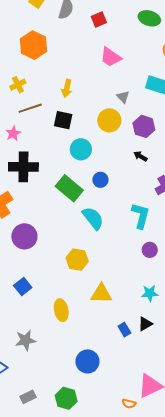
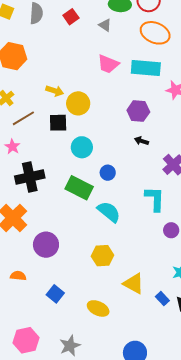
pink trapezoid: (111, 57) -> (108, 64), moved
yellow arrow: (67, 88) -> (55, 91), turned -72
gray triangle: (123, 97) -> (105, 25), moved
yellow circle: (109, 120) -> (78, 103), moved
yellow triangle: (101, 294) -> (134, 284), turned 40
yellow ellipse: (61, 310) -> (98, 308), turned -40
blue rectangle: (124, 330) -> (162, 299), moved

